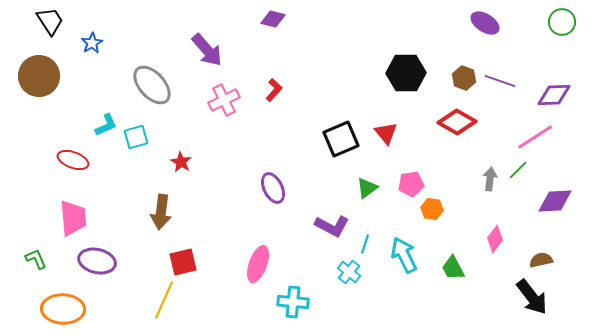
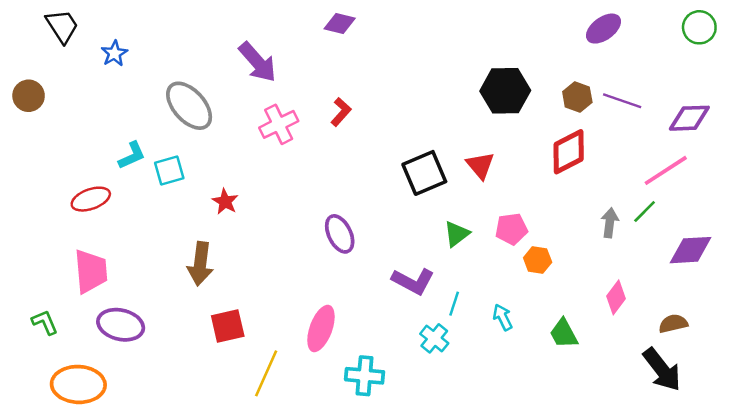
purple ellipse: (485, 23) -> (603, 29), turned -68
brown circle: (39, 76) -> (29, 96), moved, size x0.6
red diamond: (457, 122) -> (569, 152), turned -57
red ellipse: (73, 160) -> (91, 199), turned -40
cyan arrow: (404, 255) -> (503, 317), size x0.6
yellow line: (164, 300) -> (266, 373), moved

